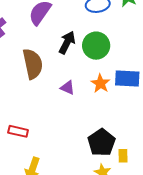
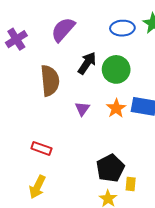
purple triangle: (68, 88) -> (82, 109), turned 35
red rectangle: (18, 131) -> (41, 148), moved

